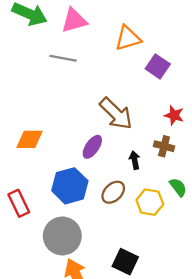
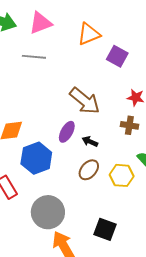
black arrow: (135, 160) -> (90, 142), moved, turned -49
blue hexagon: (70, 186) -> (36, 158), moved

